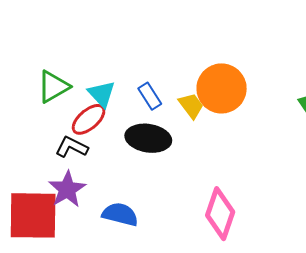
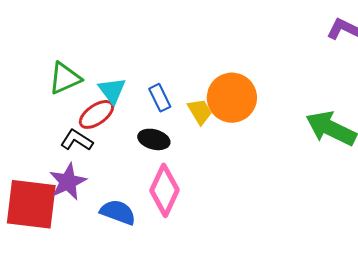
black ellipse: (148, 138) -> (154, 139), size x0.7
pink diamond: (220, 214) -> (164, 190), moved

